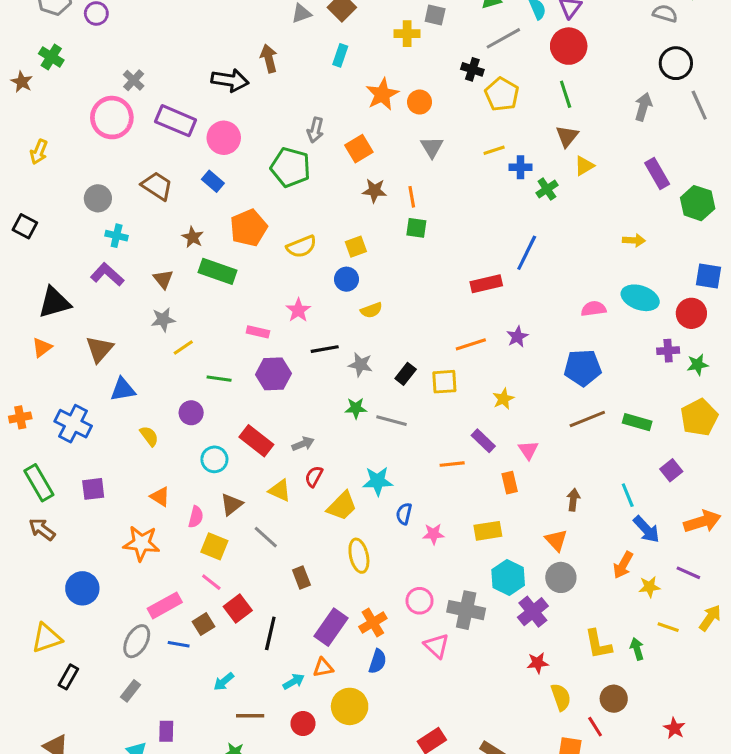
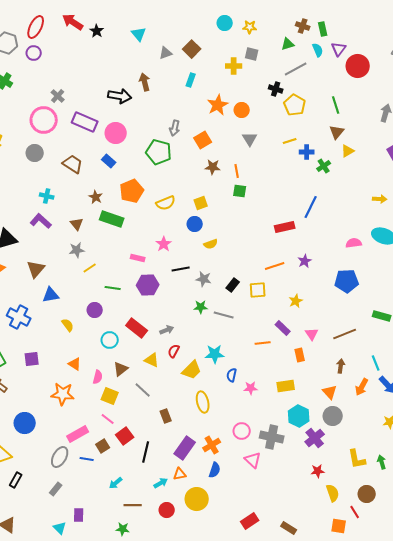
red circle: (569, 46) -> (358, 66), moved
gray circle: (98, 198) -> (35, 153), moved
brown line: (587, 419) -> (345, 334), moved
orange arrow: (623, 565) -> (362, 387), moved

